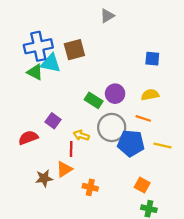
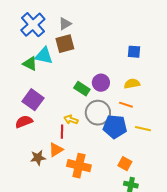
gray triangle: (107, 16) -> (65, 24), moved
blue cross: (38, 46) -> (33, 25), moved, turned -30
purple square: (53, 121) -> (33, 100), moved, size x1.5
orange cross: (90, 187) -> (79, 166), size x1.6

